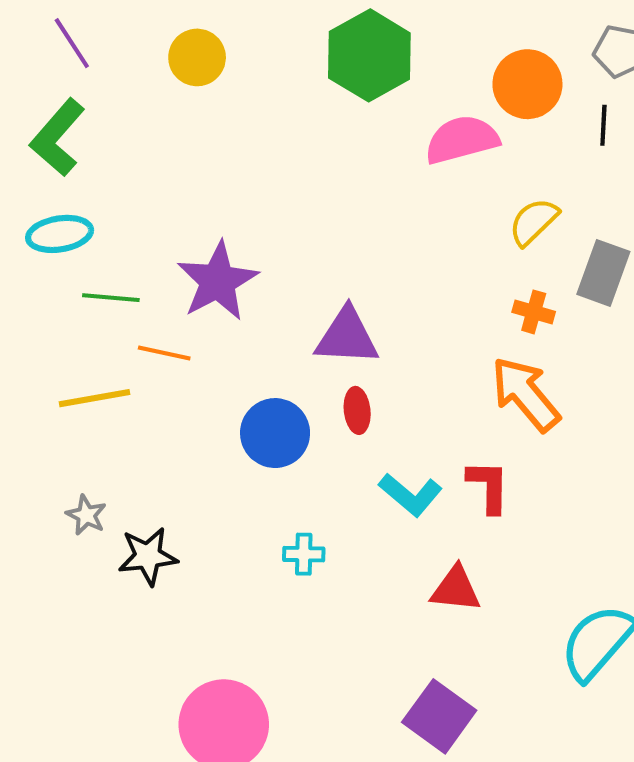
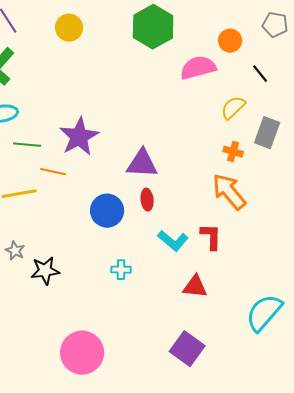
orange circle: (527, 84) -> (230, 41), size x0.7
black line: (603, 125) -> (260, 74), moved, turned -42

